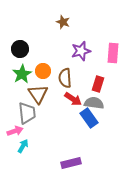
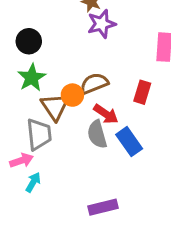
purple star: (81, 51) -> (101, 24), moved
orange circle: (43, 71) -> (72, 95), moved
brown semicircle: (65, 78) -> (94, 83), turned 72
gray semicircle: (94, 103) -> (97, 134), moved, turned -114

